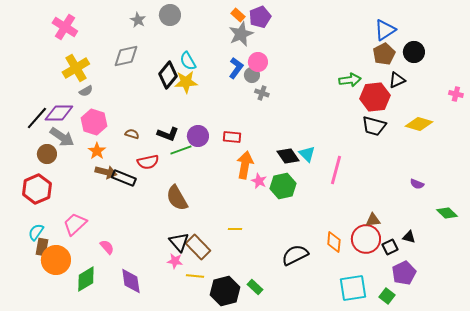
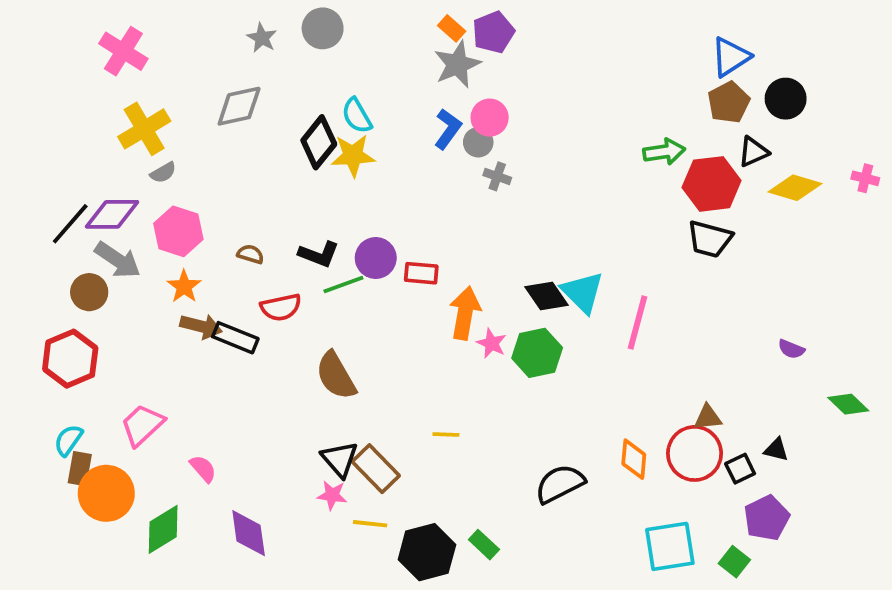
yellow diamond: (419, 124) -> (795, 188), moved
red rectangle: (232, 137) -> (421, 273), moved
cyan triangle: (307, 154) -> (583, 292), size x1.4

